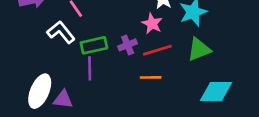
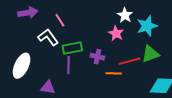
purple cross: (128, 45) -> (97, 57), moved, turned 32
red line: (157, 50) -> (129, 61), moved
white ellipse: (40, 91) -> (22, 66), moved

